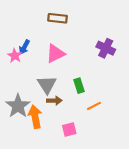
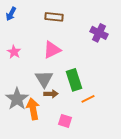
blue arrow: (24, 47) -> (11, 14), moved
purple cross: (106, 48) -> (99, 33), moved
green rectangle: (79, 86) -> (74, 80), size x1.5
pink square: (69, 129) -> (65, 121), turned 32

